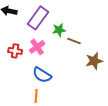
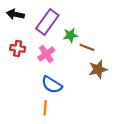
red cross: (15, 51) -> (18, 48), moved
brown star: (94, 61) -> (98, 69), moved

